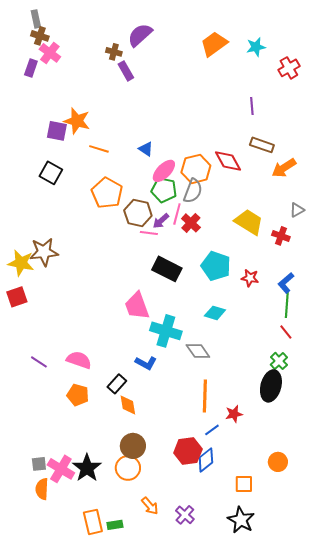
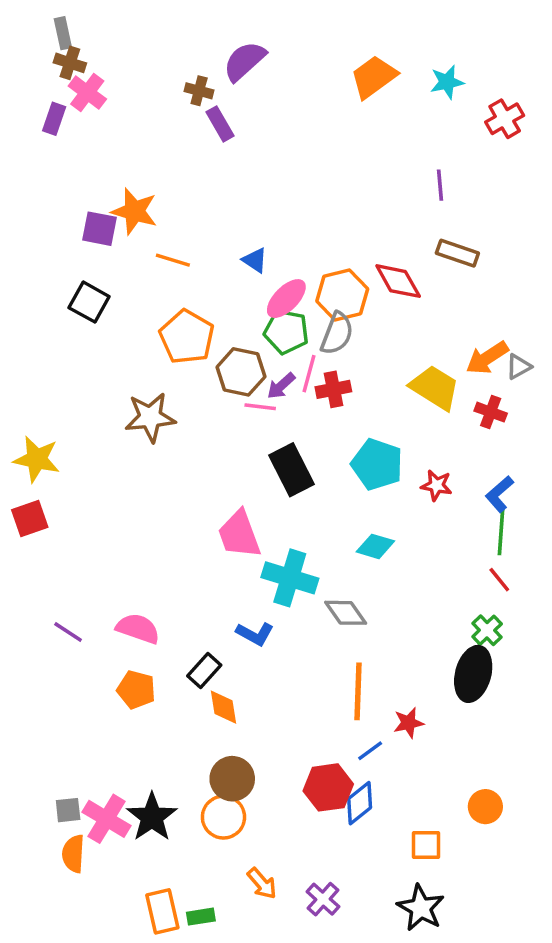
orange arrow: (284, 168) -> (487, 358), moved
red cross: (191, 223) -> (333, 389), turned 36
brown star: (44, 252) -> (150, 417), moved
black rectangle: (167, 269) -> (292, 470), turned 36

